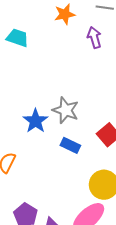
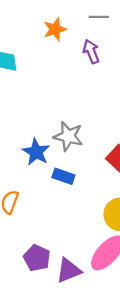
blue rectangle: (70, 145) -> (63, 176), moved

